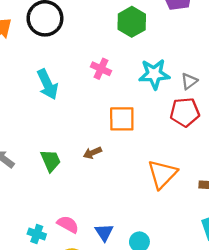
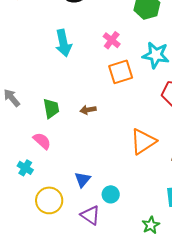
orange square: (122, 119) -> (121, 72), moved, turned -30
pink semicircle: (68, 224) -> (42, 141), moved

